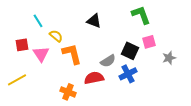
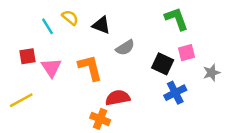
black triangle: (94, 21) -> (101, 25), moved
yellow semicircle: (56, 36) -> (70, 18), moved
gray semicircle: (108, 61) -> (125, 48), moved
blue cross: (128, 74) -> (175, 93), moved
orange cross: (68, 92) -> (100, 119), moved

